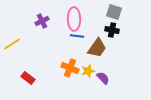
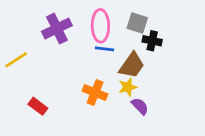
gray square: (114, 12) -> (137, 23), moved
purple cross: (42, 21) -> (57, 29), size x1.5
yellow star: (88, 71) -> (128, 87), moved

